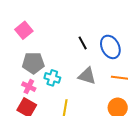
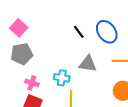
gray pentagon: (33, 63) -> (22, 54), moved
cyan cross: (52, 78) -> (62, 78), moved

